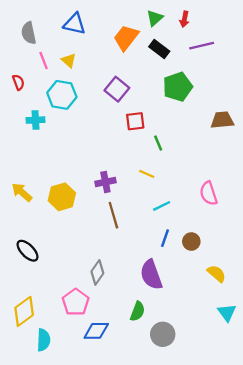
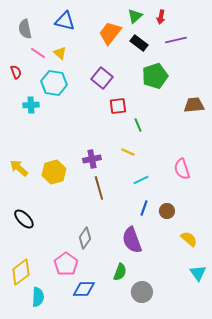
pink line: (44, 60) -> (38, 53), turned -35

